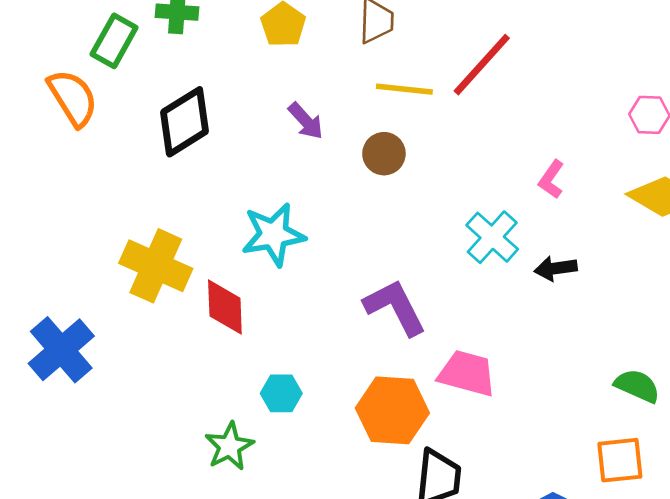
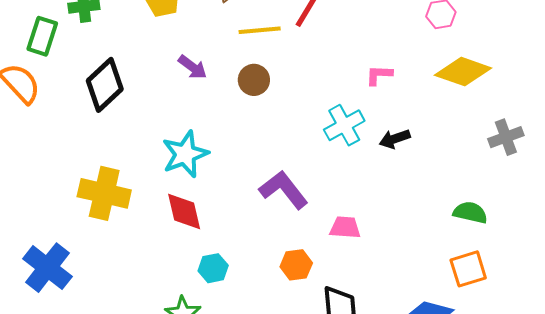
pink L-shape: (551, 179) -> (379, 75), turned 68
cyan cross: (492, 237) -> (344, 125), turned 30
red diamond: (225, 307) -> (184, 211), moved
pink trapezoid: (467, 373) -> (345, 227), size x0.7
orange hexagon: (392, 410) -> (296, 265), size x0.6

